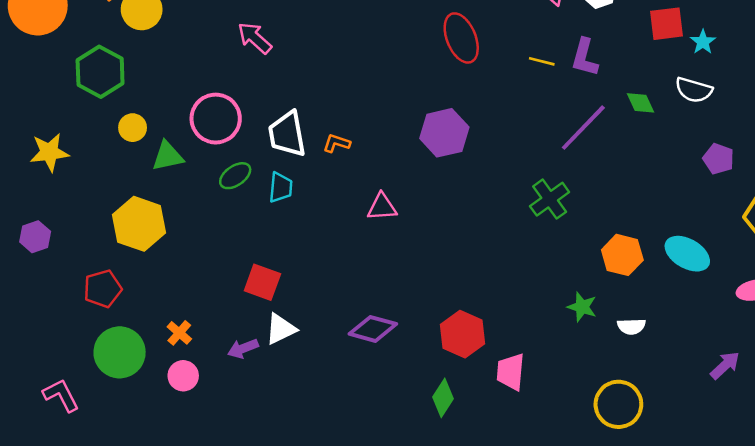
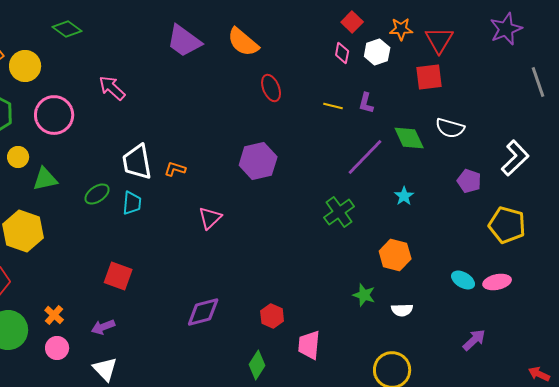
red ellipse: (461, 38) -> (271, 88), size x0.7
cyan star: (703, 42) -> (404, 196), moved
purple L-shape: (585, 57) -> (366, 103), size x0.7
green diamond: (641, 103) -> (409, 138), size x1.4
pink circle: (216, 119) -> (54, 115), moved
pink triangle: (382, 207) -> (210, 218), turned -40
cyan ellipse: (687, 254) -> (463, 280), moved, size x0.7
white triangle: (281, 329) -> (105, 369), moved, turned -48
purple diamond: (373, 329) -> (203, 312), turned -30
red hexagon: (463, 334) -> (272, 316), size x0.7

